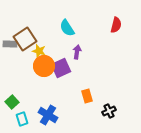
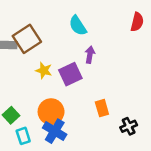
yellow star: (39, 51) -> (44, 70), moved
orange circle: (44, 66) -> (51, 112), moved

